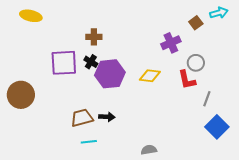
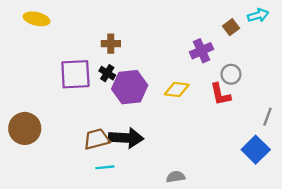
brown circle: (21, 95) -> (25, 128), moved
gray line: (207, 99) -> (268, 117), moved
black arrow: (107, 117) -> (126, 138), size x1.8

